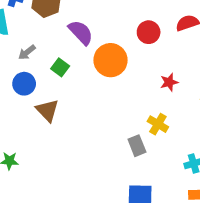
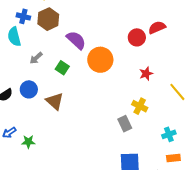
red circle: (149, 32) -> (137, 37), moved
blue circle: (24, 84) -> (29, 89), moved

